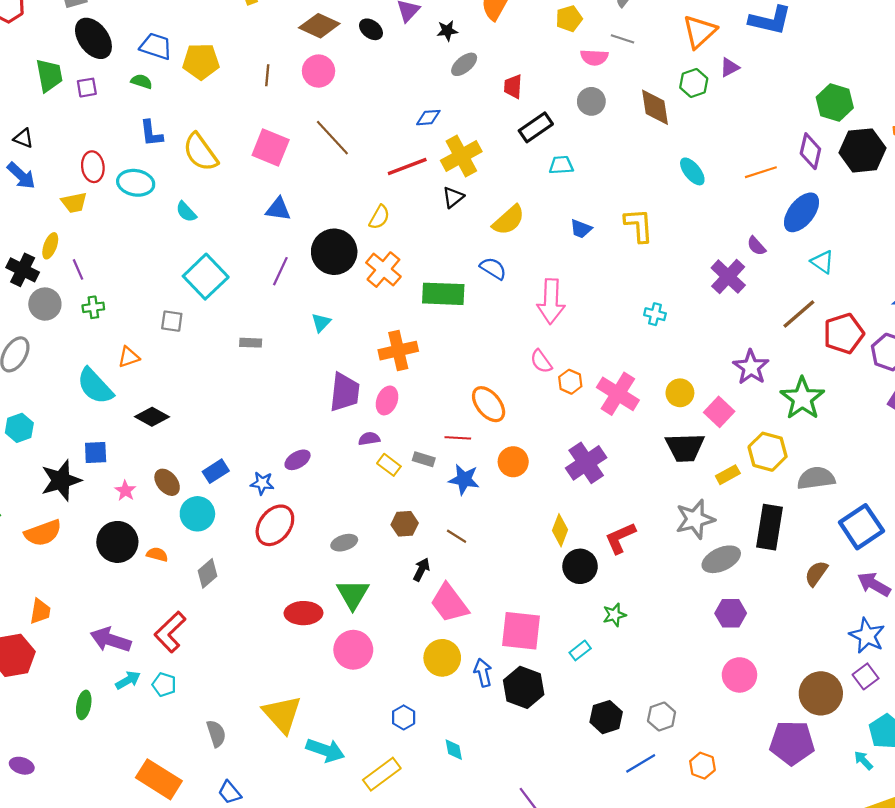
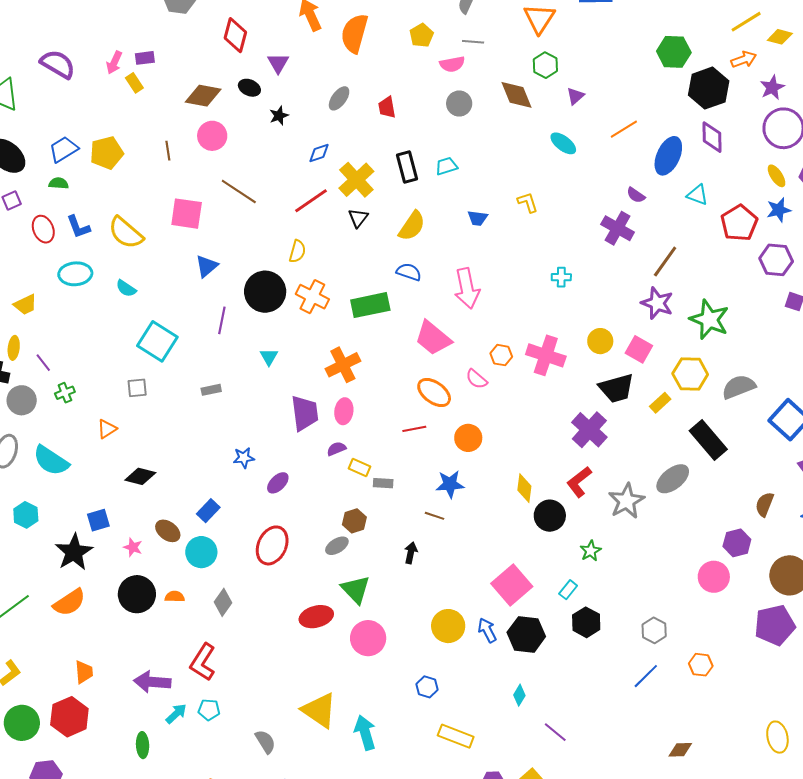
black star: (447, 31) -> (279, 116), moved
blue trapezoid: (156, 46) -> (64, 149), turned -36
purple triangle: (729, 67) -> (575, 96), moved
black rectangle: (536, 127) -> (407, 167), moved, turned -56
purple diamond: (810, 151) -> (712, 137), moved
red ellipse: (93, 167) -> (43, 229), moved
blue triangle: (278, 209) -> (207, 266), turned -35
yellow L-shape: (639, 225) -> (528, 202), size x0.7
brown line: (799, 314) -> (665, 261), moved
red pentagon: (844, 334) -> (739, 223), moved
pink semicircle: (541, 361) -> (477, 379), moved
cyan semicircle: (95, 386) -> (51, 461), moved
gray rectangle: (424, 459) -> (383, 483), moved
purple cross: (586, 463) -> (589, 430), moved
blue star: (464, 479) -> (450, 484), moved
blue star: (262, 483) -> (244, 458), moved
gray star: (695, 519) -> (626, 501), moved
brown hexagon: (405, 524) -> (354, 521), moved
black rectangle: (770, 527) -> (708, 440), turned -36
brown semicircle: (816, 573) -> (765, 504), moved
pink trapezoid: (449, 603) -> (433, 338), moved
purple hexagon: (731, 613) -> (737, 543), moved
pink square: (521, 631) -> (512, 585), turned -33
black hexagon: (606, 717) -> (586, 622), moved
cyan arrow: (325, 750) -> (365, 733), turned -112
cyan diamond: (454, 750) -> (519, 695), moved, turned 55
yellow rectangle: (382, 774) -> (456, 736), moved, turned 72

